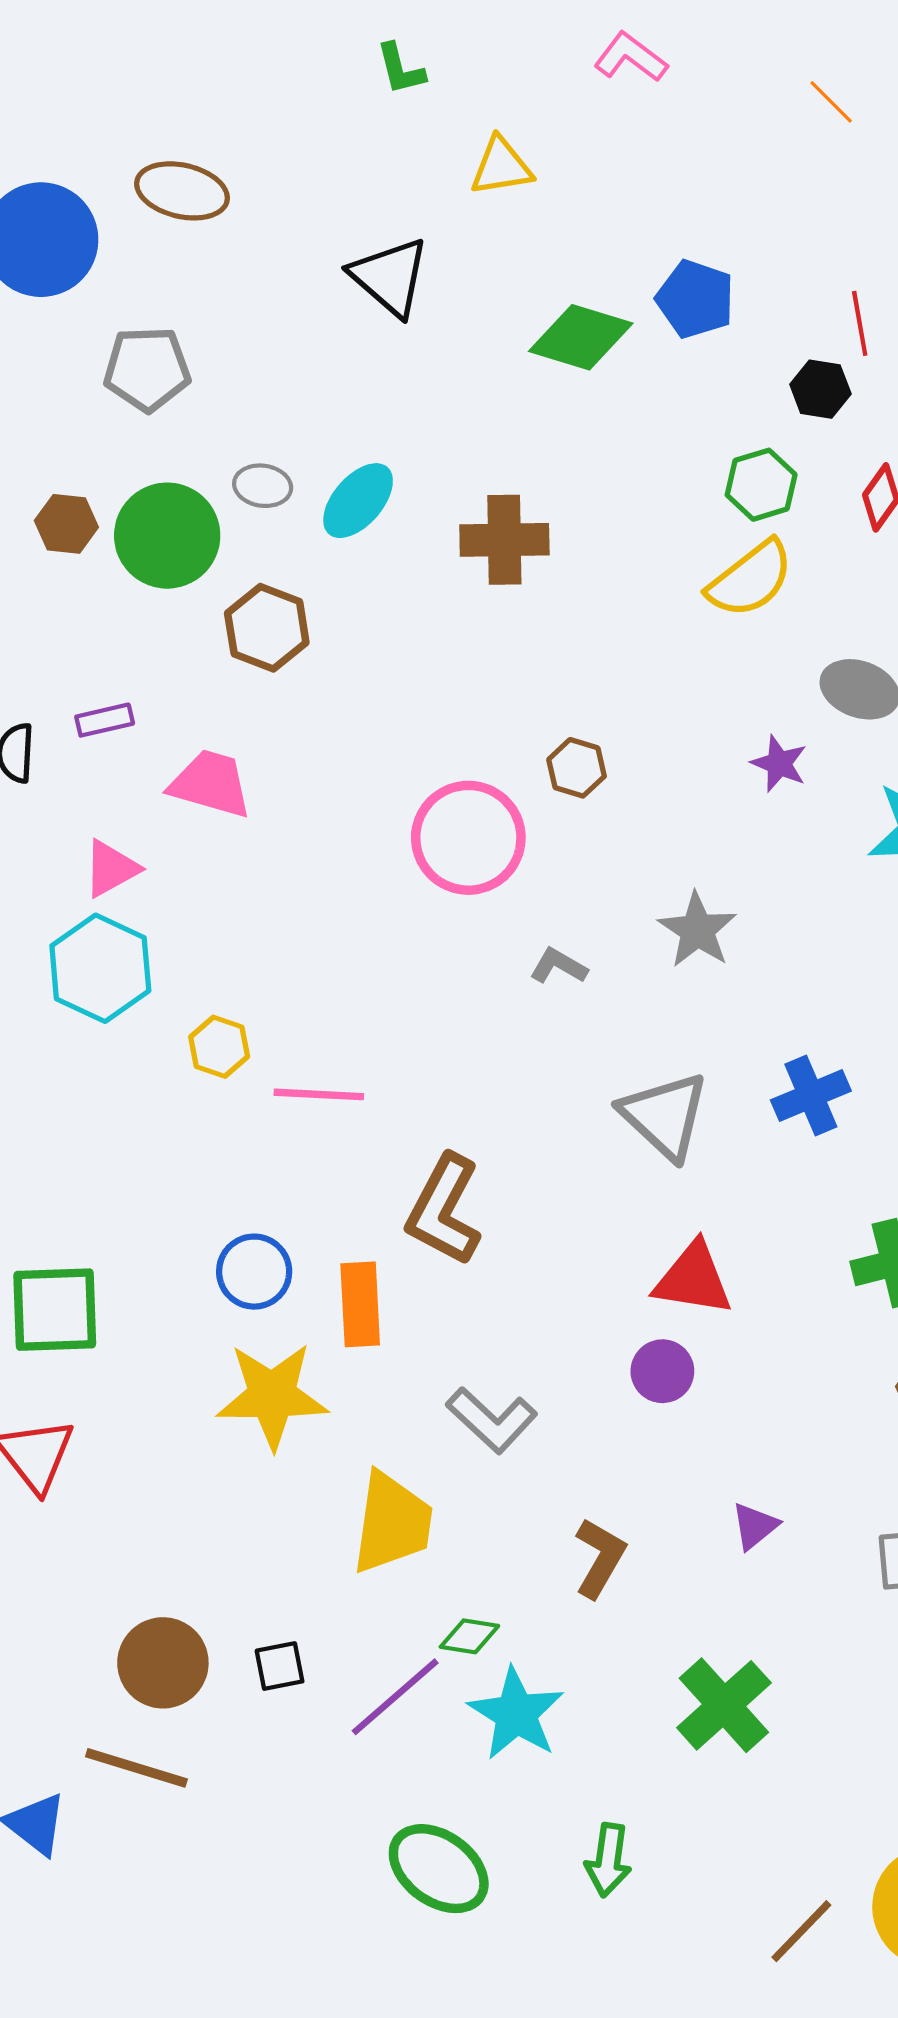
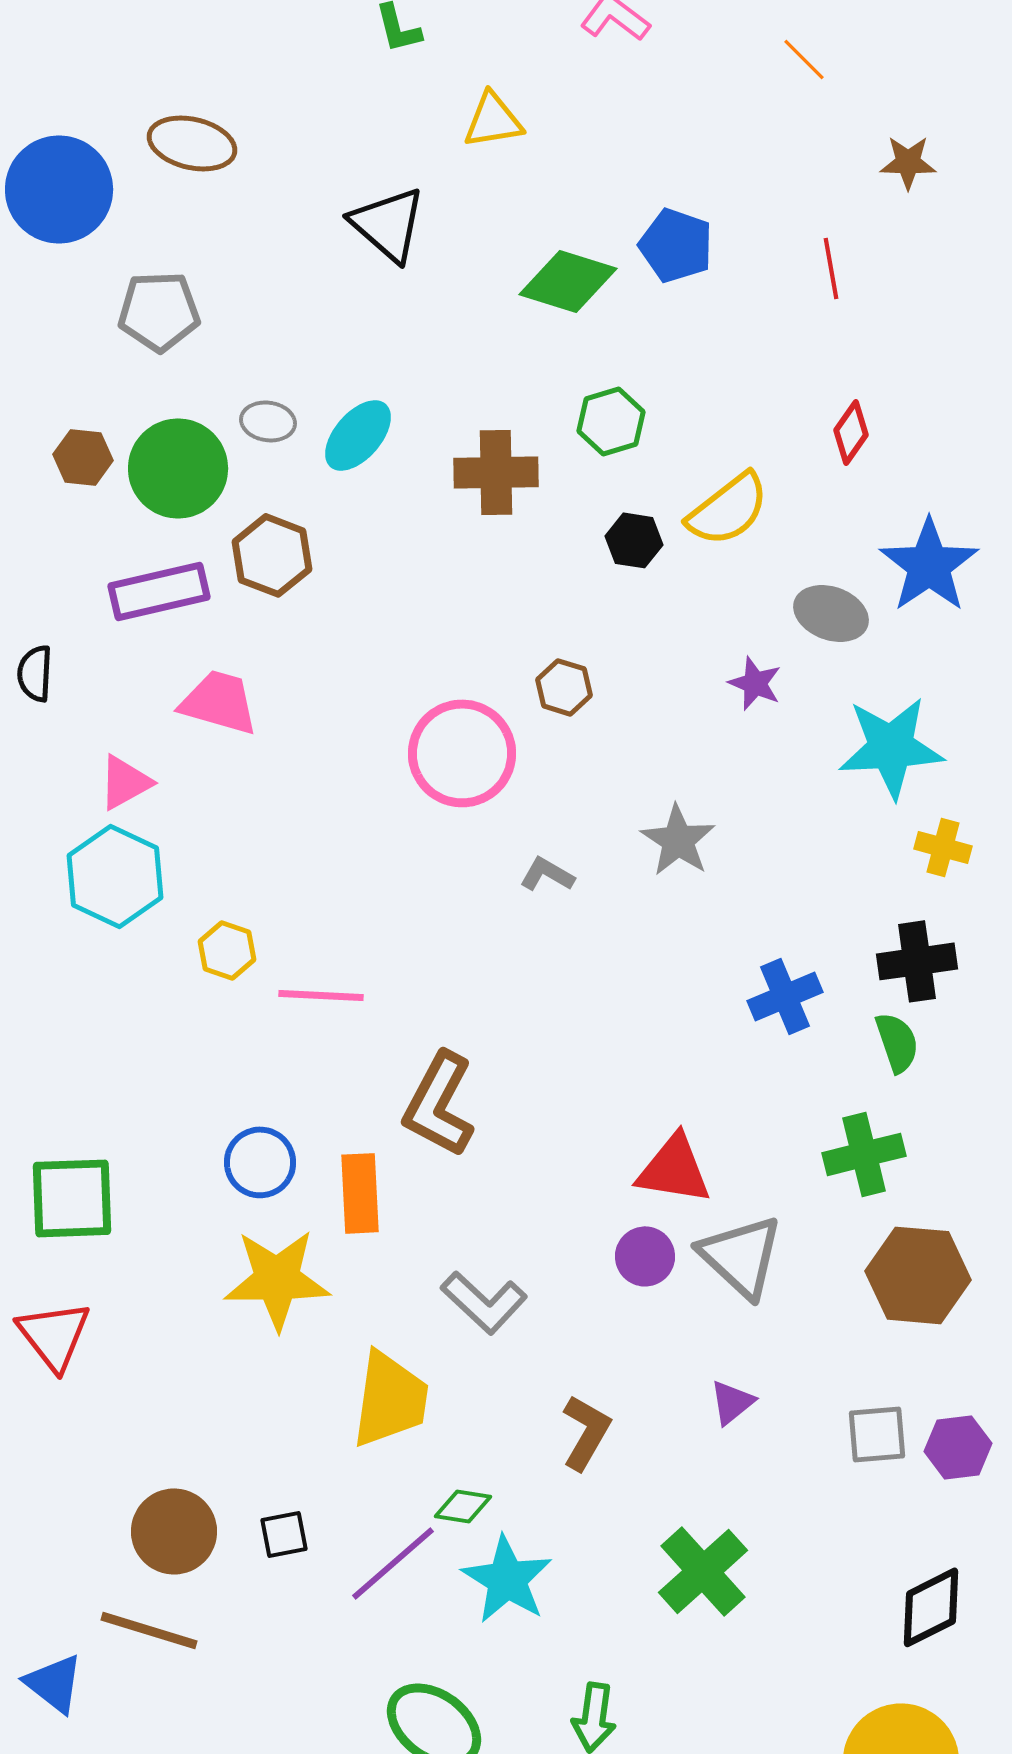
black hexagon: (820, 389) -> (634, 540), moved
green hexagon: (761, 485) -> (611, 421), moved
purple rectangle: (105, 720) -> (159, 591), moved, size x1.8
gray triangle: (665, 1116) -> (741, 1256), moved

